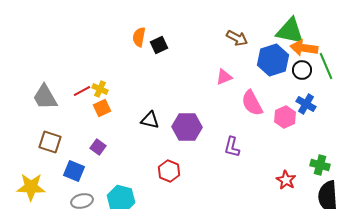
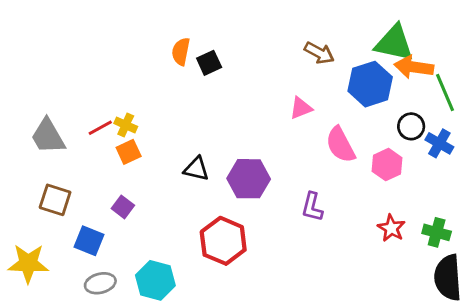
black circle: (302, 70) -> (411, 126), moved
blue cross: (306, 104) -> (439, 143), moved
red hexagon: (169, 171) -> (223, 241), size x1.5
red star: (286, 180) -> (391, 228), moved

